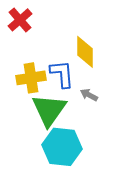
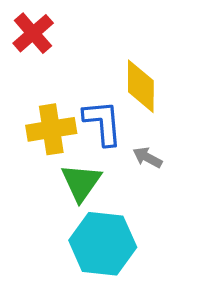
green triangle: (49, 110) -> (81, 182), size x0.7

